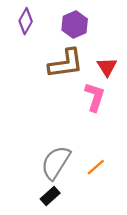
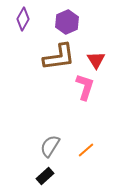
gray semicircle: (56, 163) -> (50, 146), size x0.7

